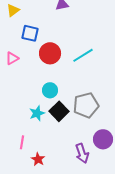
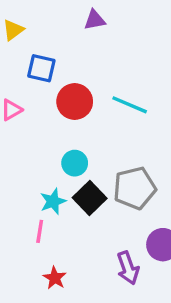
cyan line: (83, 55) -> (130, 105), turned 55
pink line: (22, 142) -> (40, 231), moved

